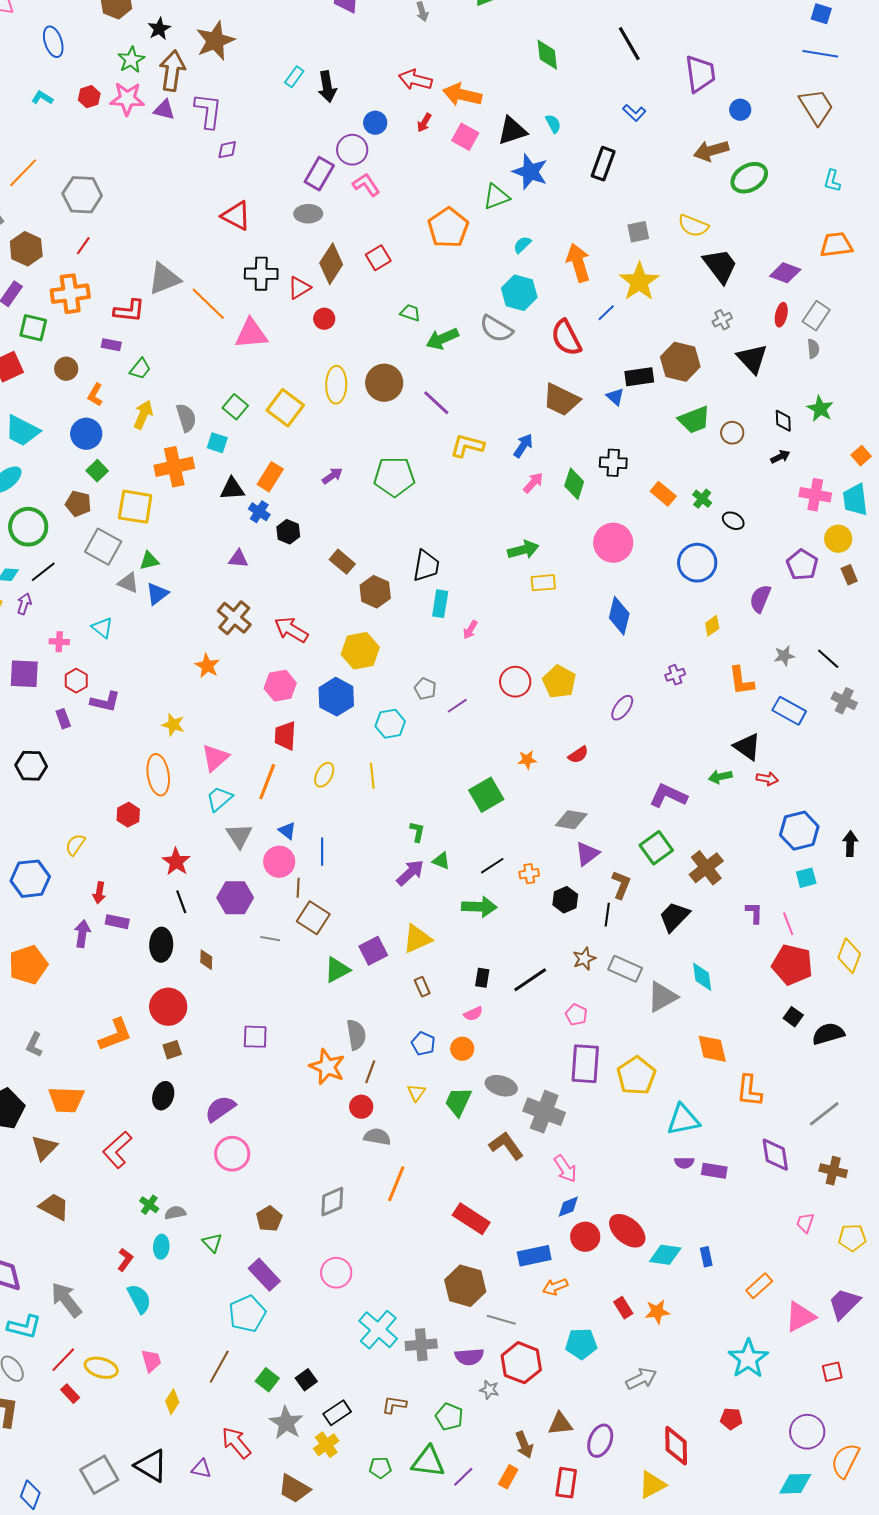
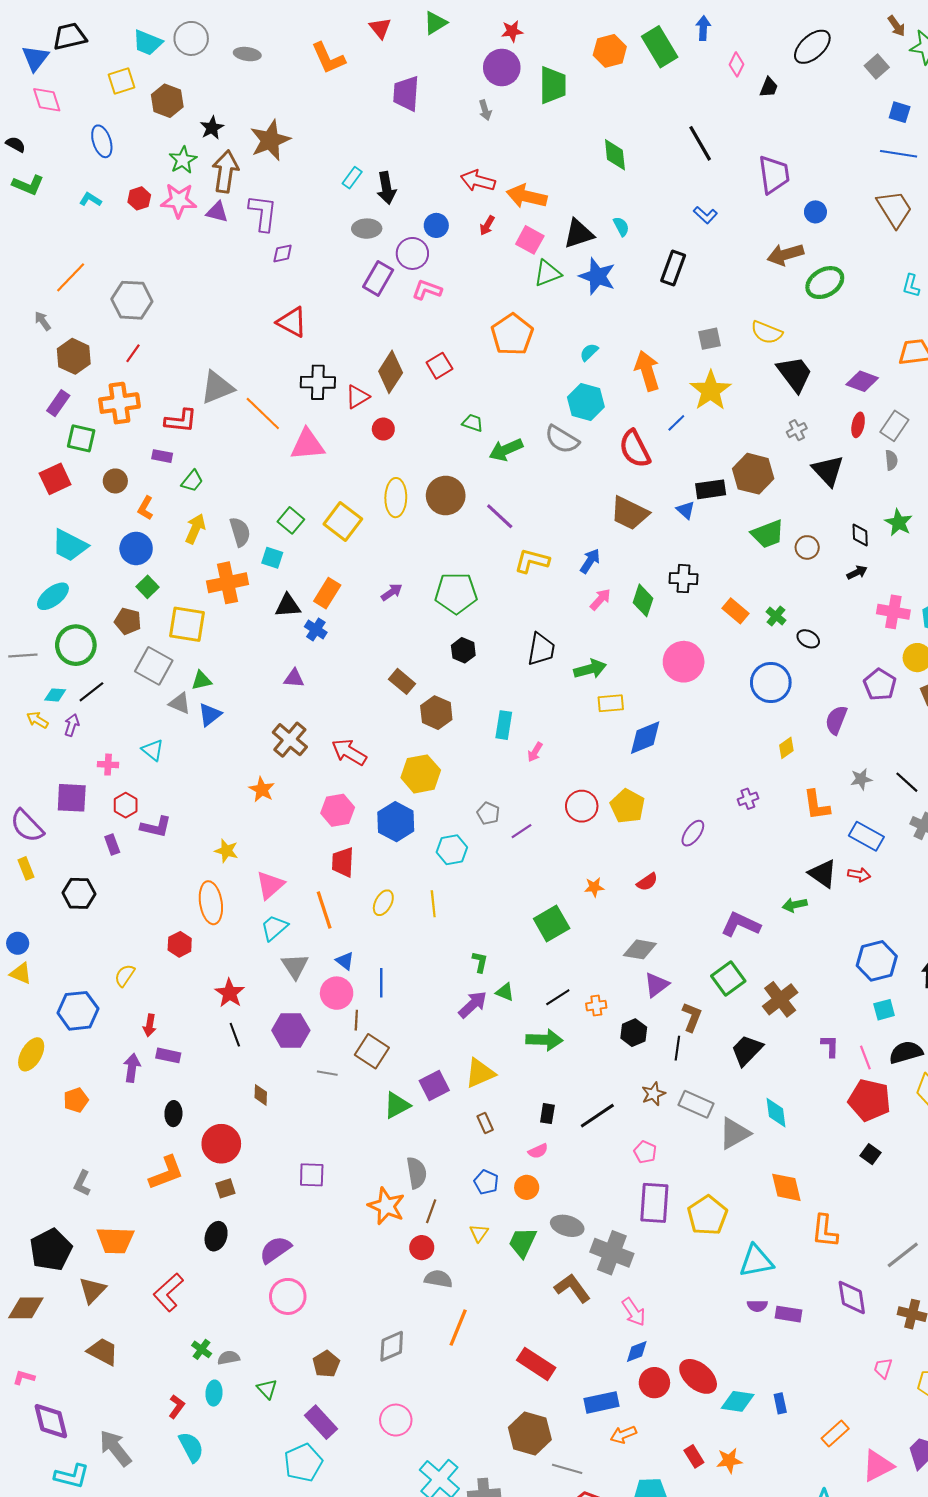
pink L-shape: (366, 185) -> (427, 290), turned -36
green triangle: (496, 197) -> (547, 273), moved
gray ellipse: (308, 214) -> (367, 229), moved
black hexagon: (288, 532) -> (463, 650), moved
black trapezoid: (426, 566) -> (541, 649), moved
blue diamond: (619, 616) -> (645, 738), moved, turned 54
red arrow: (767, 779) -> (859, 875), moved
orange line: (267, 782) -> (324, 910), turned -39
black ellipse: (161, 945) -> (173, 1114), moved, size x0.7
orange pentagon: (28, 965) -> (76, 1100), size x0.6
black semicircle: (828, 1034) -> (906, 1052), moved

